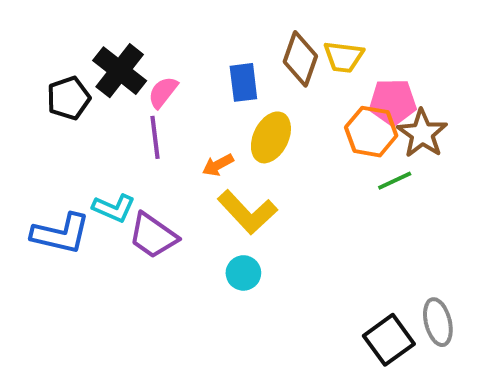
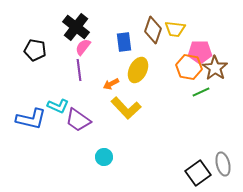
black cross: (120, 71) -> (76, 27), moved
black pentagon: (69, 98) -> (35, 50), turned 30
cyan circle: (243, 273) -> (104, 157), moved

